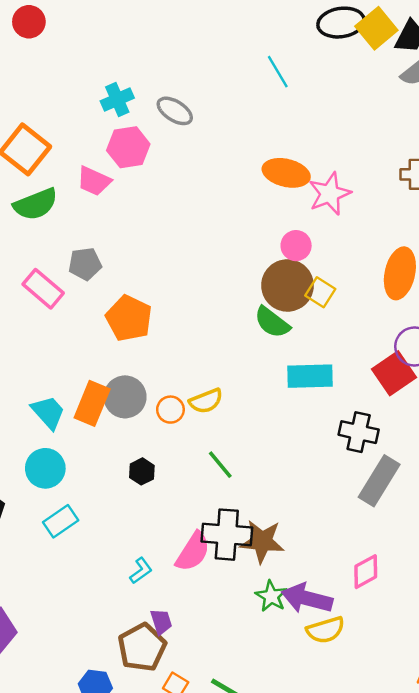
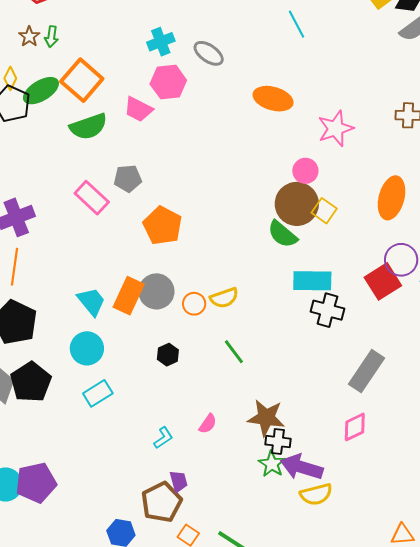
orange ellipse: (286, 173) -> (273, 99), moved
black cross: (359, 432) -> (327, 310), moved
black cross: (227, 535) -> (278, 442), moved, size x0.6
pink semicircle: (193, 552) -> (208, 424), size x0.6
pink diamond: (366, 572) -> (355, 427), moved

